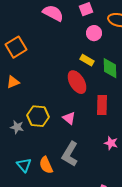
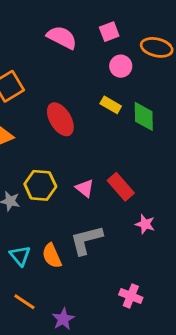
red ellipse: (77, 82) -> (60, 119), moved
red rectangle: (102, 105) -> (121, 187), moved, turned -42
gray L-shape: (70, 154) -> (86, 240), turned 45

